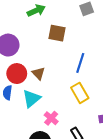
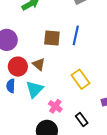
brown square: (57, 33) -> (52, 38), moved
blue line: (80, 63) -> (76, 35), moved

